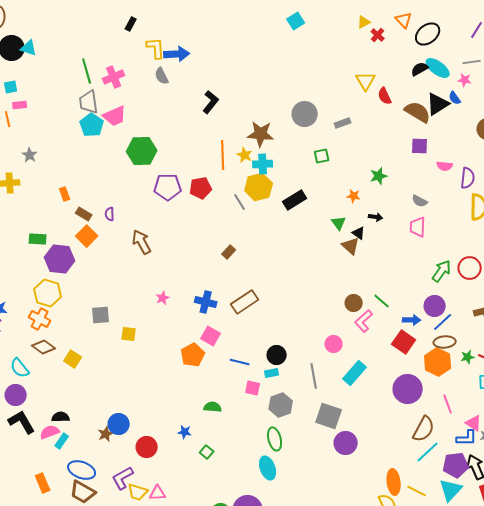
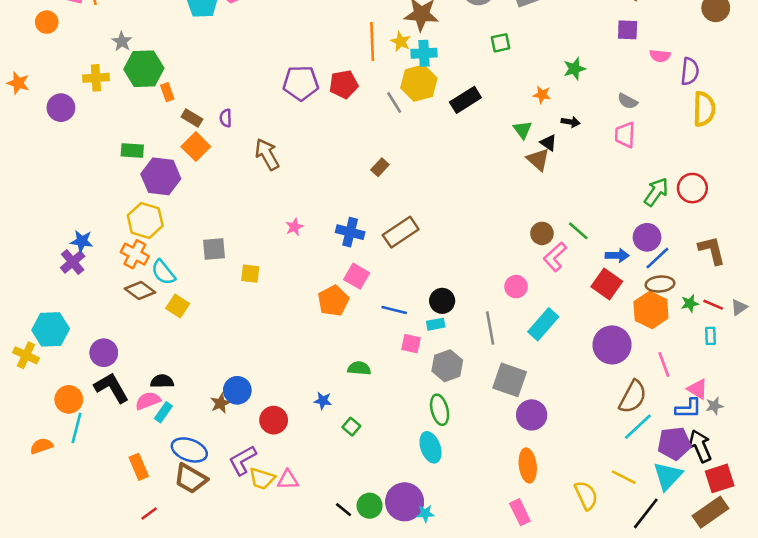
green hexagon: (142, 151) -> (144, 69), moved
cyan semicircle: (20, 368) -> (163, 272), moved
orange ellipse: (394, 482) -> (528, 466), moved

